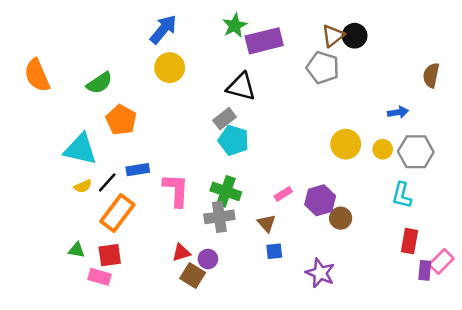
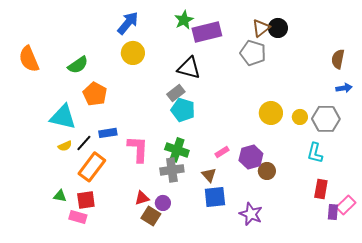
blue arrow: (398, 112) -> (344, 88), moved
blue square: (274, 251) -> (215, 197), size x1.6

